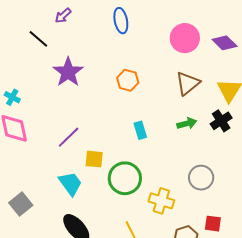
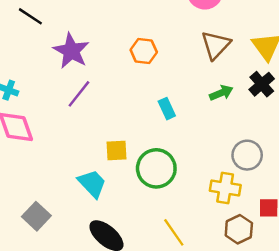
purple line: (69, 137) -> (79, 94), moved
yellow cross: (161, 201) -> (225, 188), moved

